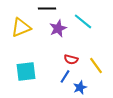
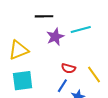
cyan line: (83, 21) -> (81, 30), turned -54
yellow triangle: (21, 27) -> (19, 50), moved

